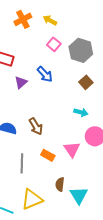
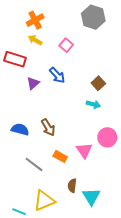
yellow arrow: (50, 20) -> (35, 40), moved
gray hexagon: (81, 50) -> (93, 17), moved
cyan arrow: (81, 112) -> (93, 104), moved
gray line: (22, 163) -> (34, 164), turned -54

